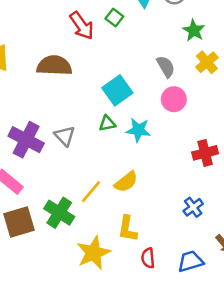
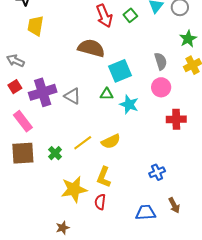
brown semicircle: (54, 66) -> (91, 48), moved
gray triangle: (65, 136) -> (72, 96), turned -30
purple cross: (26, 140) -> (43, 92), turned 32
red cross: (205, 153) -> (176, 119), moved
green cross: (59, 213) -> (55, 153), size x0.6
red semicircle: (148, 258) -> (100, 202), moved

